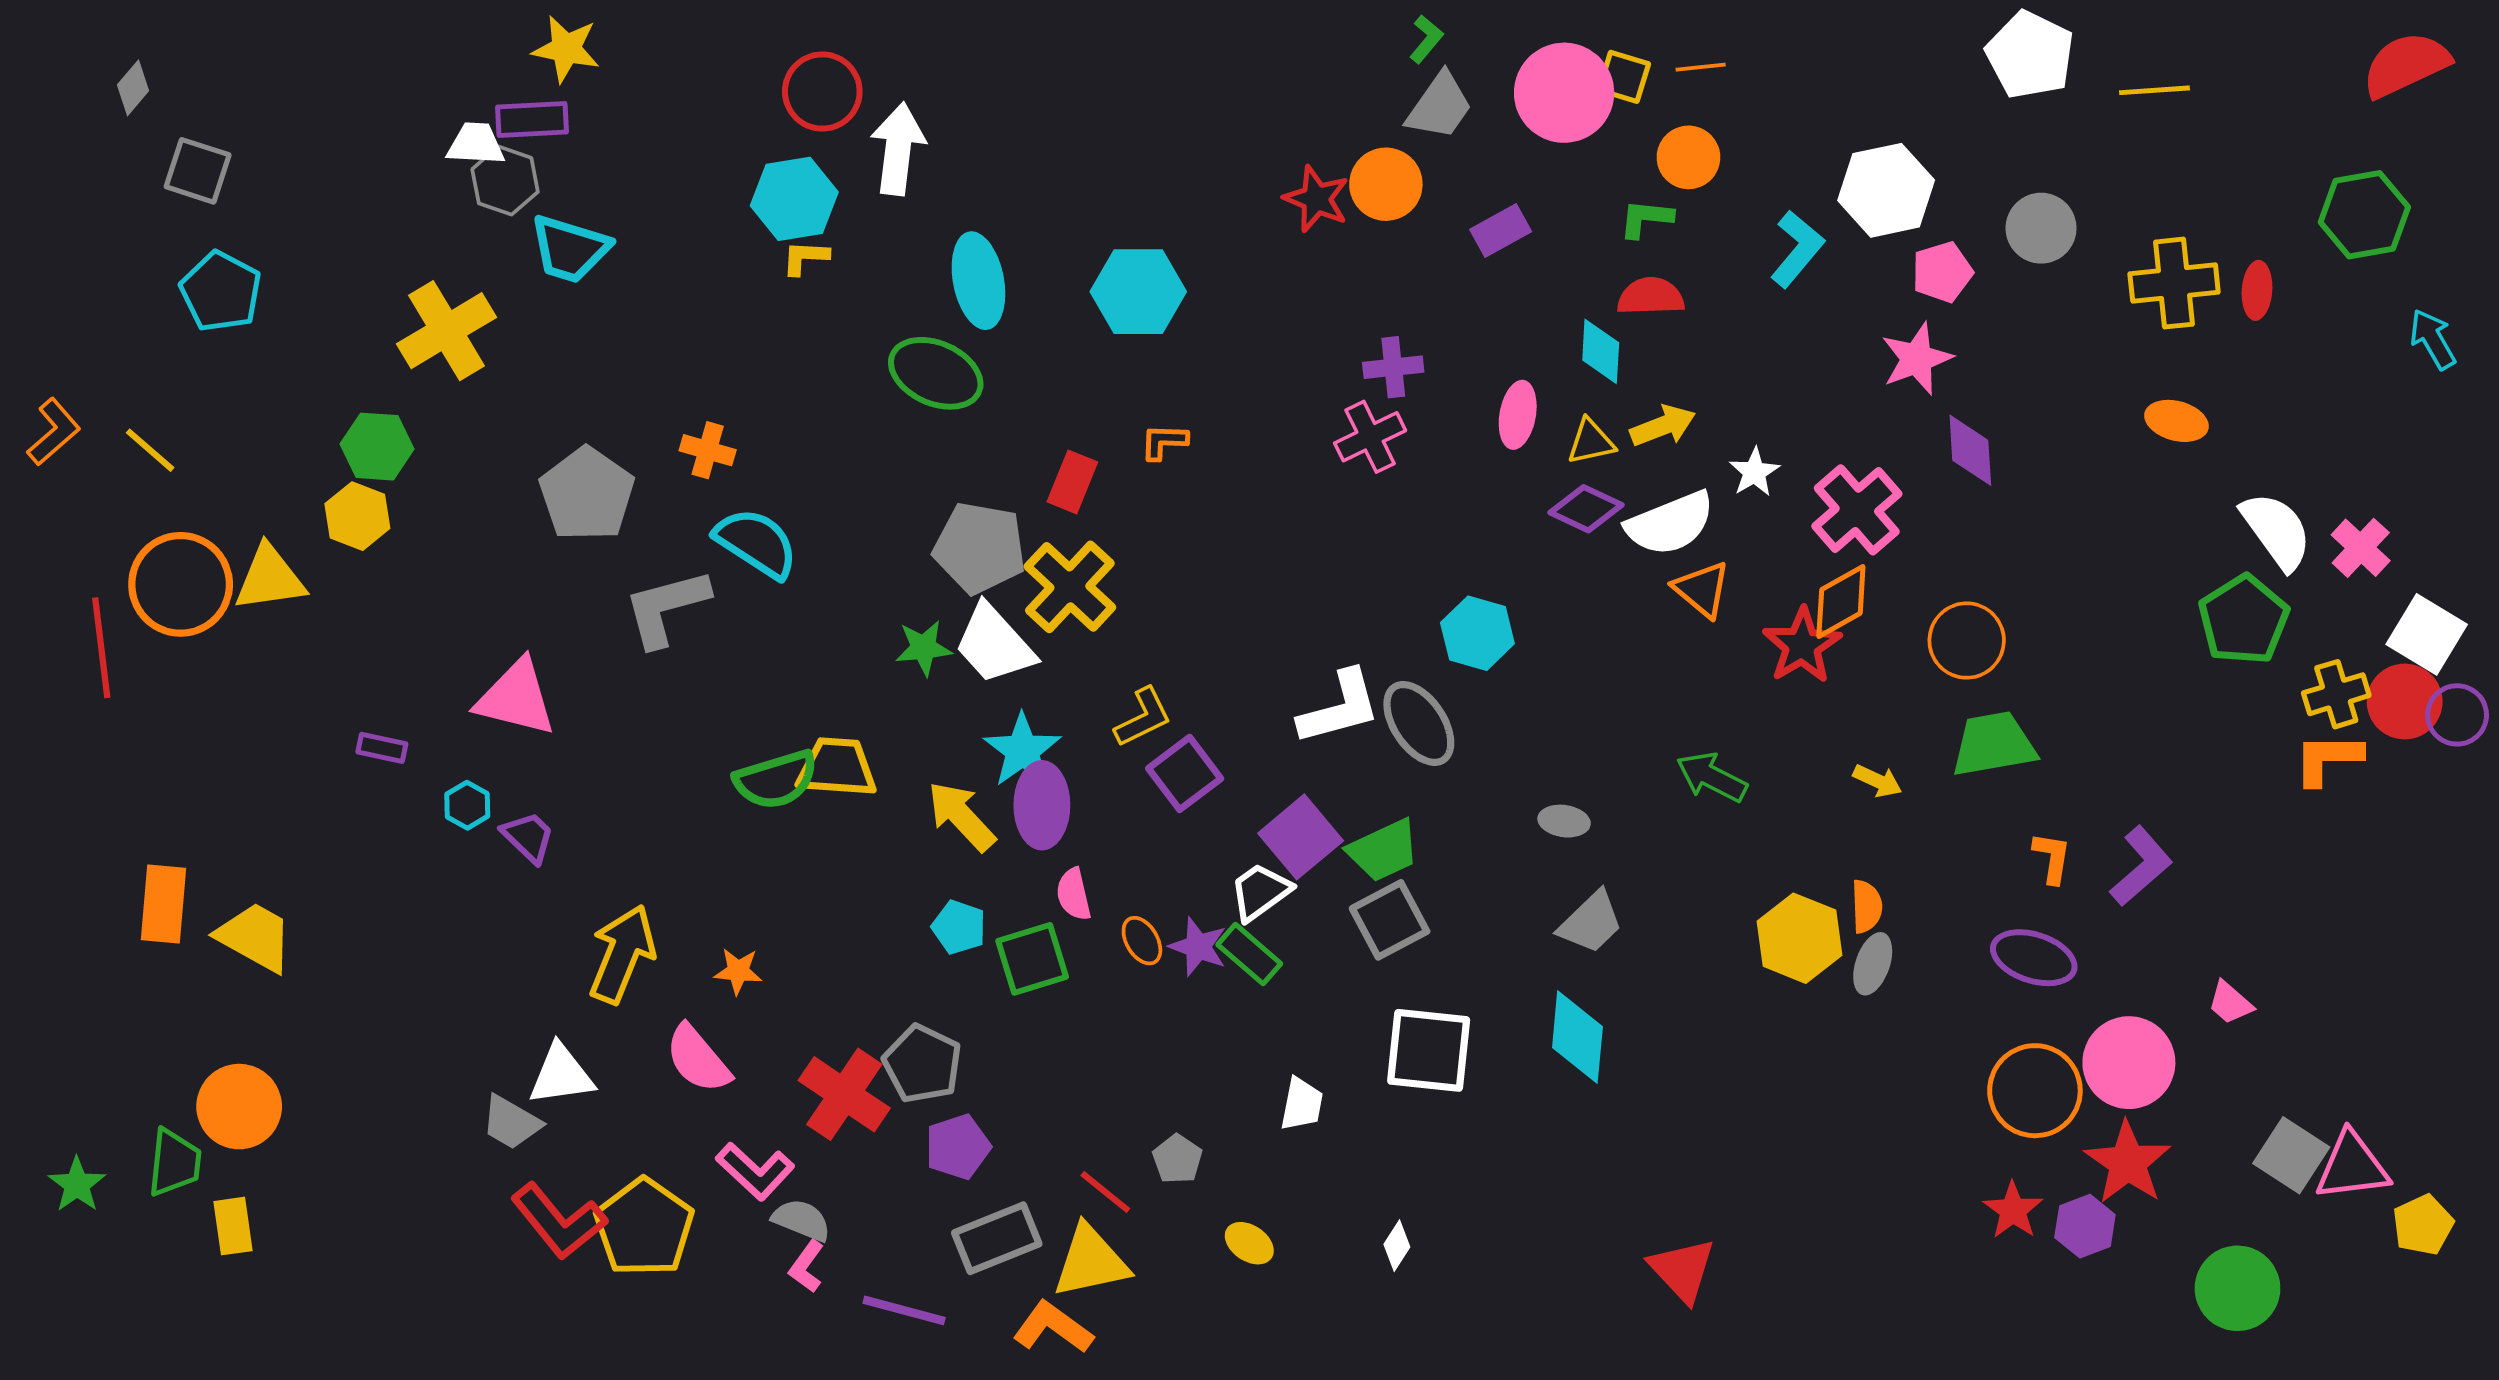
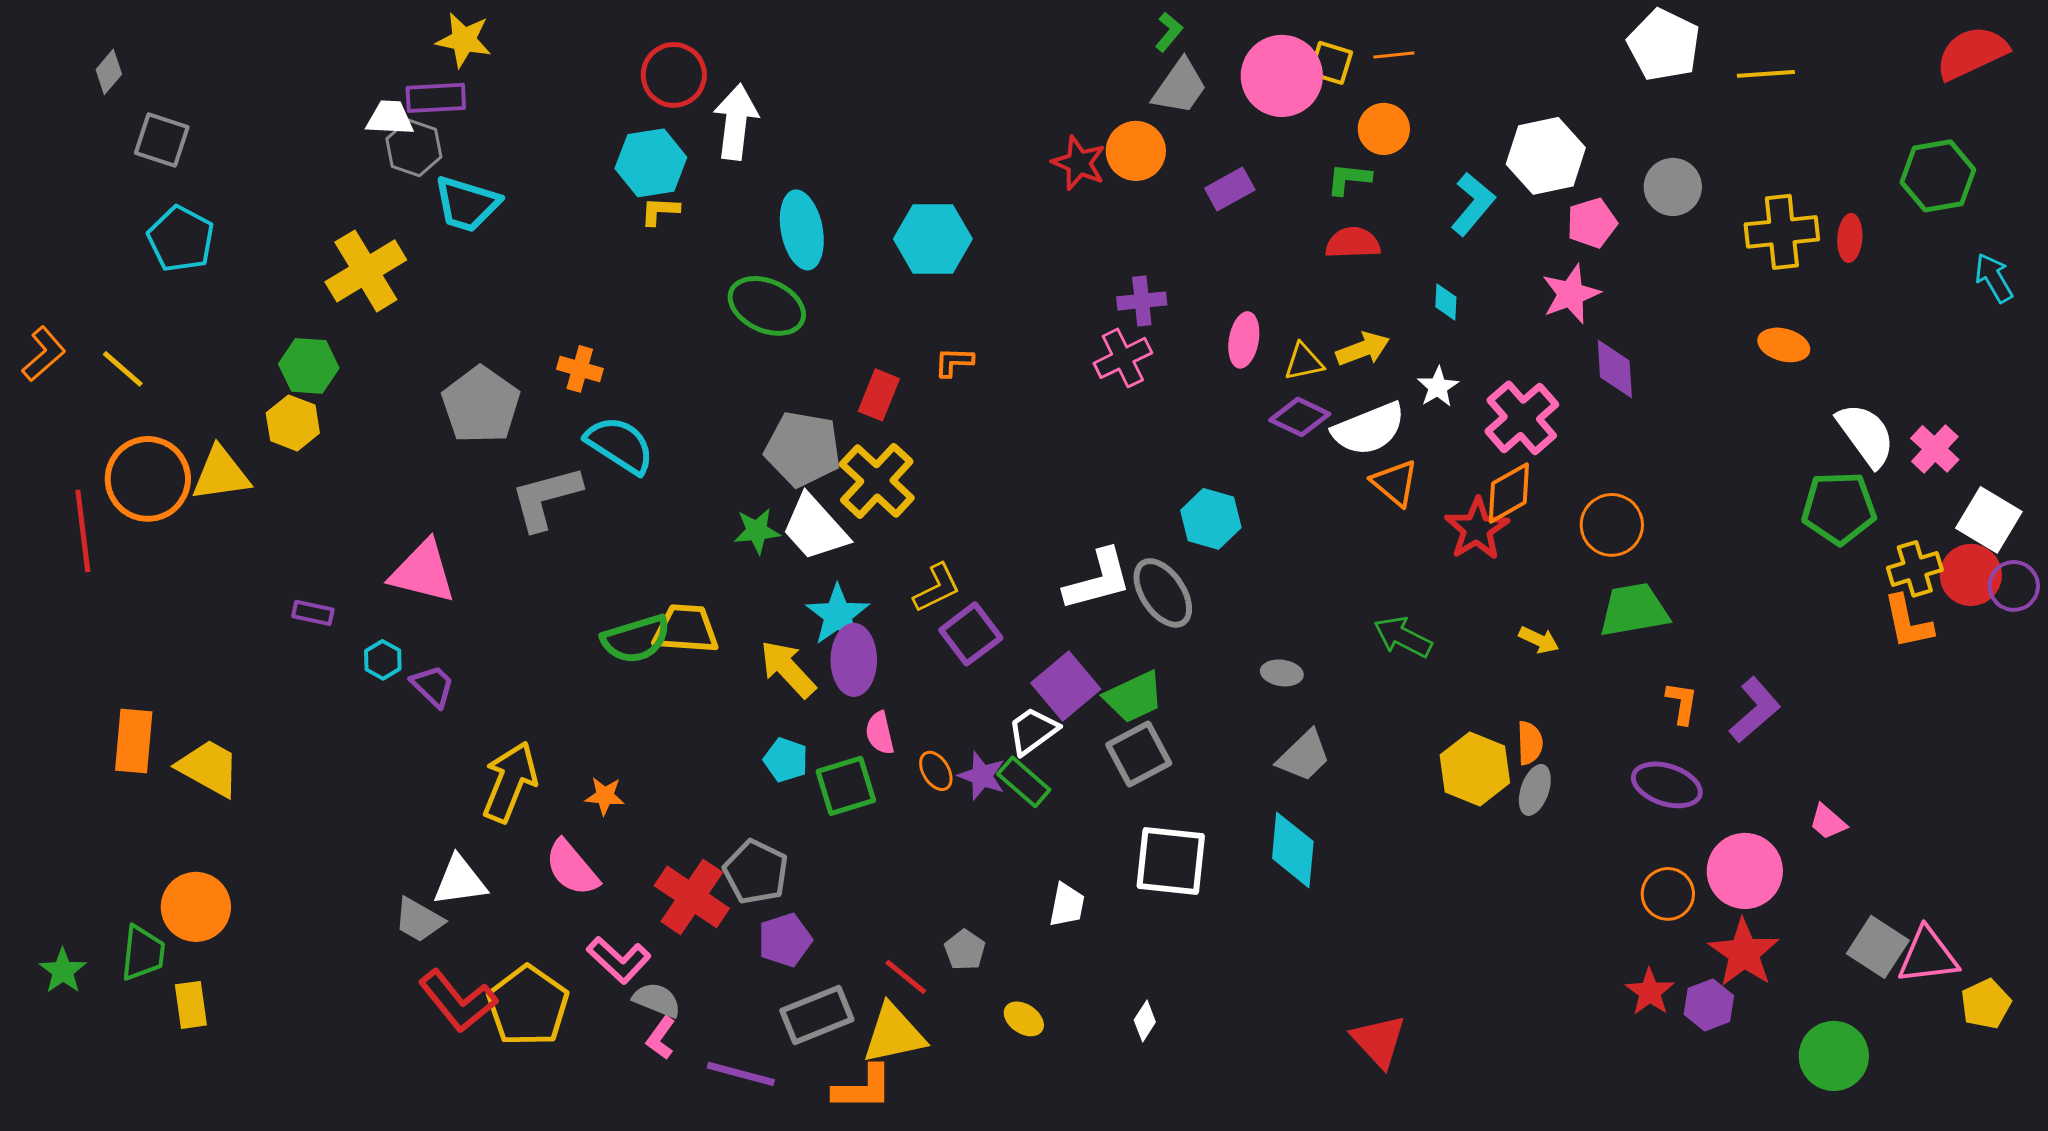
cyan diamond: (1601, 351) -> (1446, 302), moved, size x0.7
green pentagon: (2244, 620) -> (1839, 508), turned 30
orange L-shape: (2328, 759) -> (1908, 622), turned -102
orange circle: (2035, 1091) -> (1668, 894), size x0.7
orange L-shape: (1053, 1327) -> (863, 1088), turned 144

